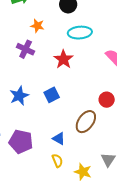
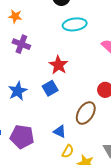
orange star: (37, 26) -> (15, 16), moved
red star: (63, 59) -> (58, 65), moved
yellow semicircle: (57, 161) -> (68, 151), moved, turned 56

